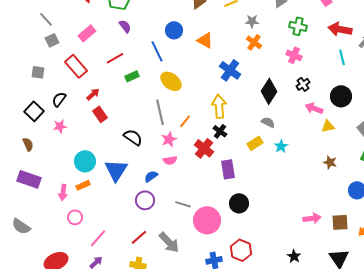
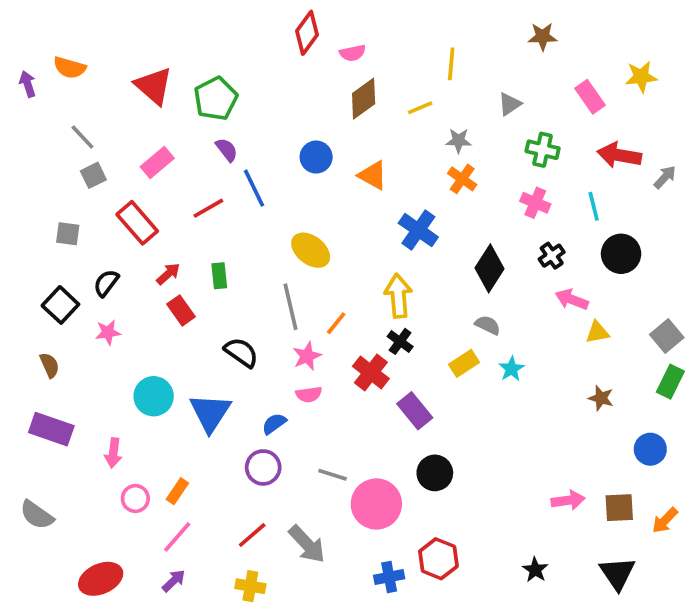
blue line: (157, 51) -> (254, 188), moved
cyan line: (342, 57) -> (594, 206), moved
green rectangle: (132, 76) -> (219, 276), moved, turned -72
black circle: (341, 96) -> (621, 254), moved
purple rectangle: (228, 169) -> (415, 411), turned -30
orange rectangle: (83, 185) -> (177, 491), moved, turned -32

